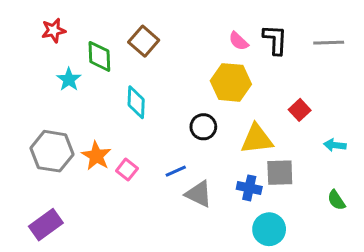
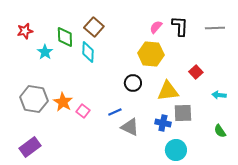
red star: (54, 30) -> (25, 31), moved
pink semicircle: (239, 41) -> (156, 27), turned 88
cyan diamond: (136, 102) -> (88, 52), moved

